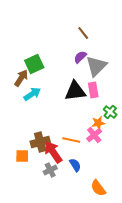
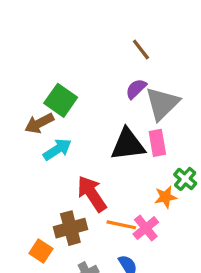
green square: (34, 64) -> (61, 100), turned -30
brown arrow: (21, 78) -> (39, 123), turned -150
pink cross: (94, 135) -> (146, 228), moved
red arrow: (53, 152) -> (92, 194), moved
orange square: (22, 156) -> (41, 251), turned 32

